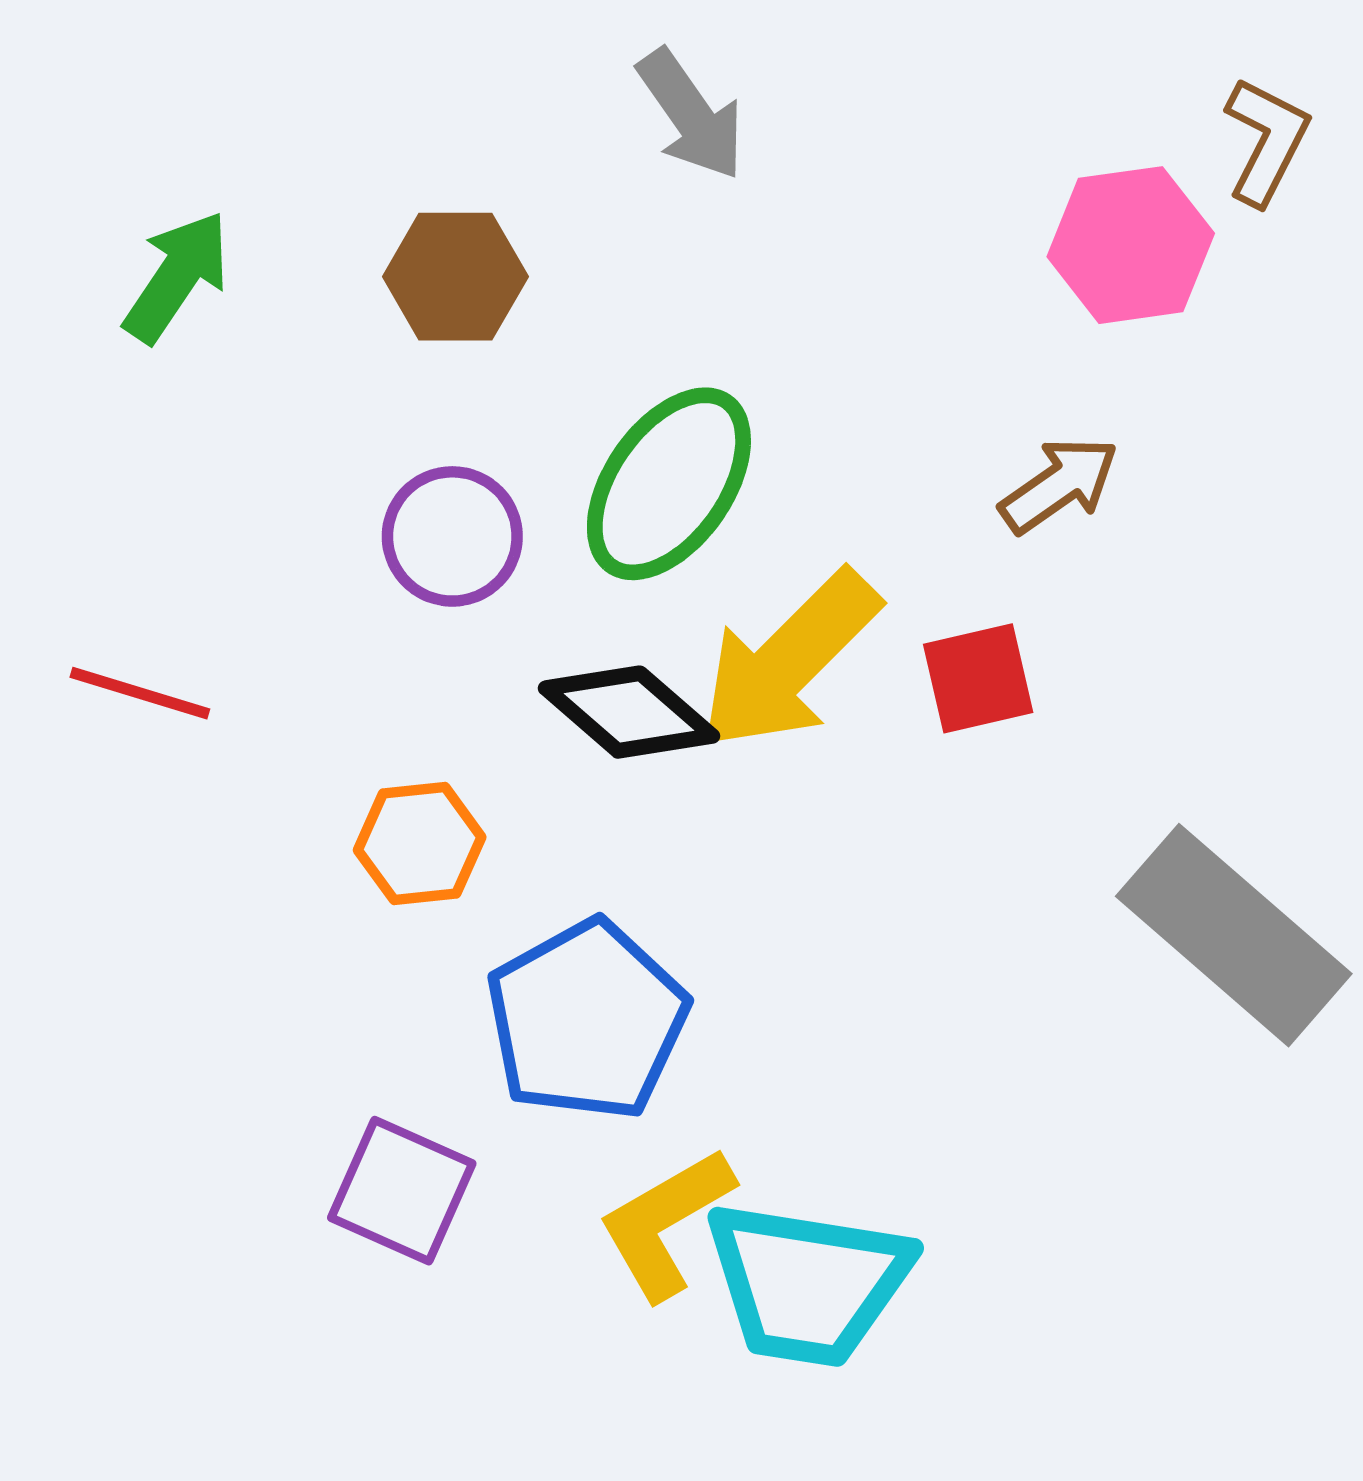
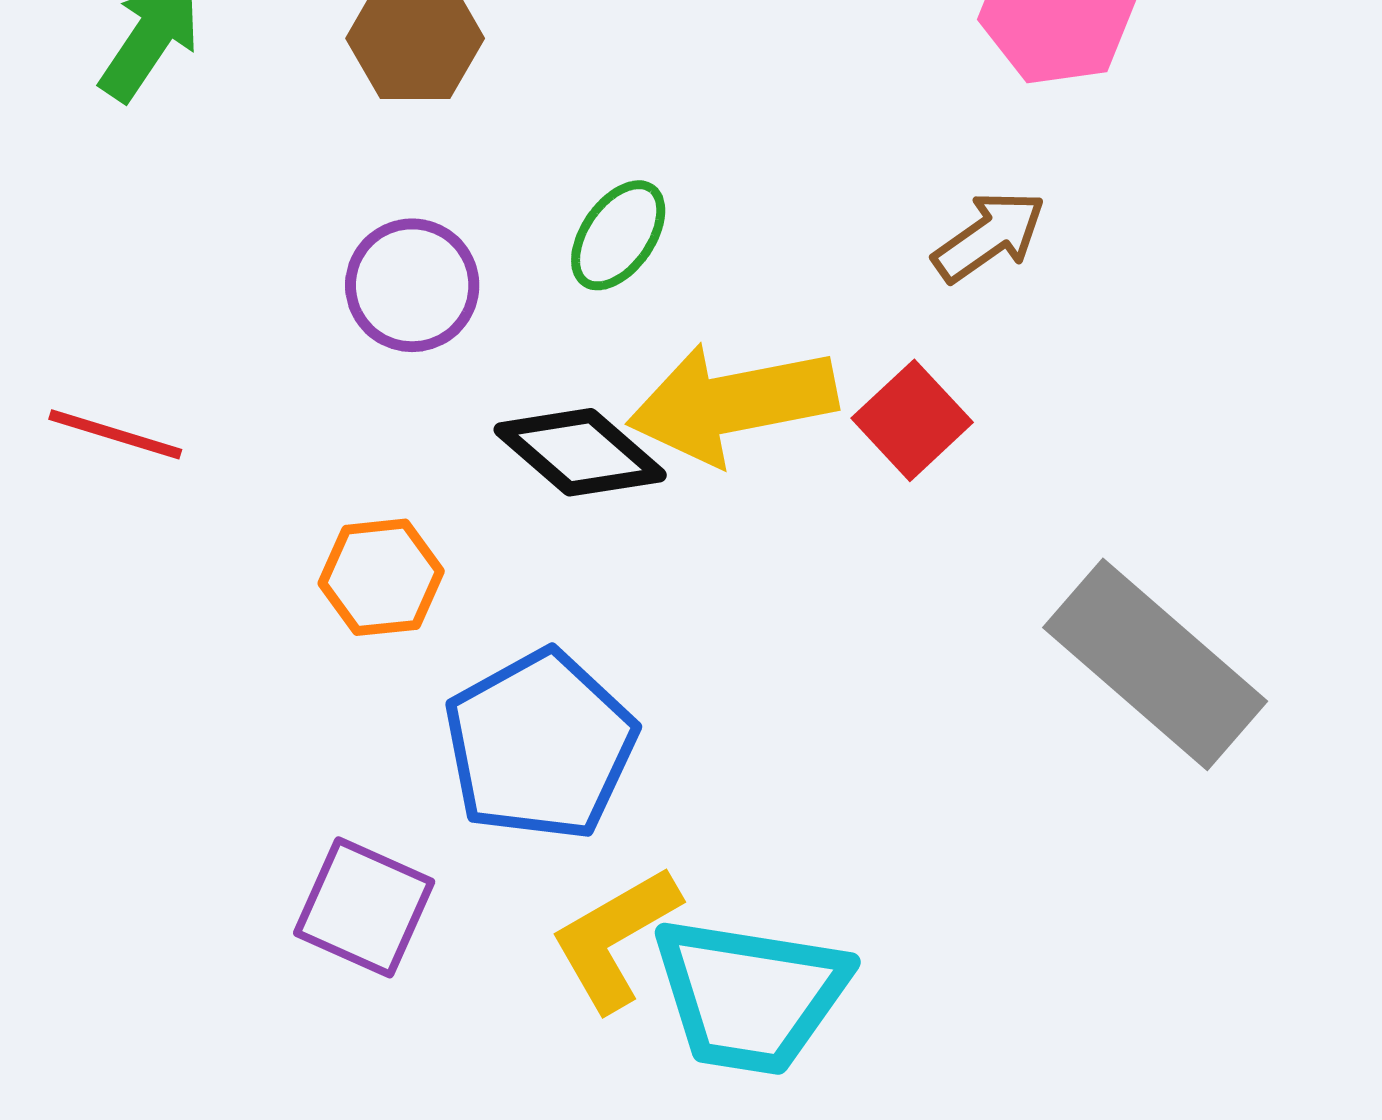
green ellipse: (669, 484) -> (618, 235), size x0.6
yellow arrow: (789, 661) -> (732, 403), turned 34
red square: (978, 678) -> (912, 420), turned -30

